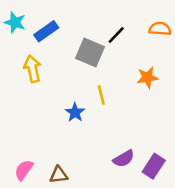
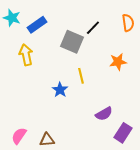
orange semicircle: (160, 29) -> (128, 23), turned 78
purple semicircle: (124, 159) -> (104, 114), moved

